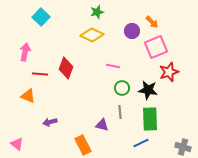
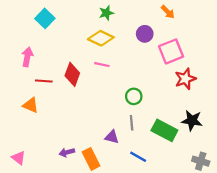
orange arrow: (152, 22) -> (168, 12), moved
pink line: (113, 66) -> (102, 65), moved
black star: (148, 90) -> (192, 121), moved
green rectangle: (150, 119) -> (164, 130), turned -60
purple arrow: (50, 122) -> (67, 152), moved
blue line: (141, 143) -> (138, 157), moved, turned 56

